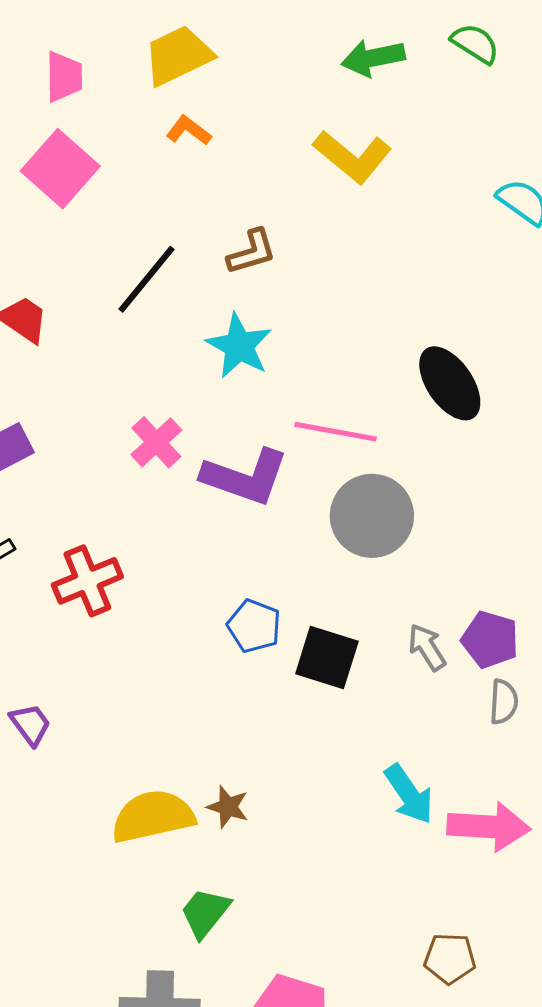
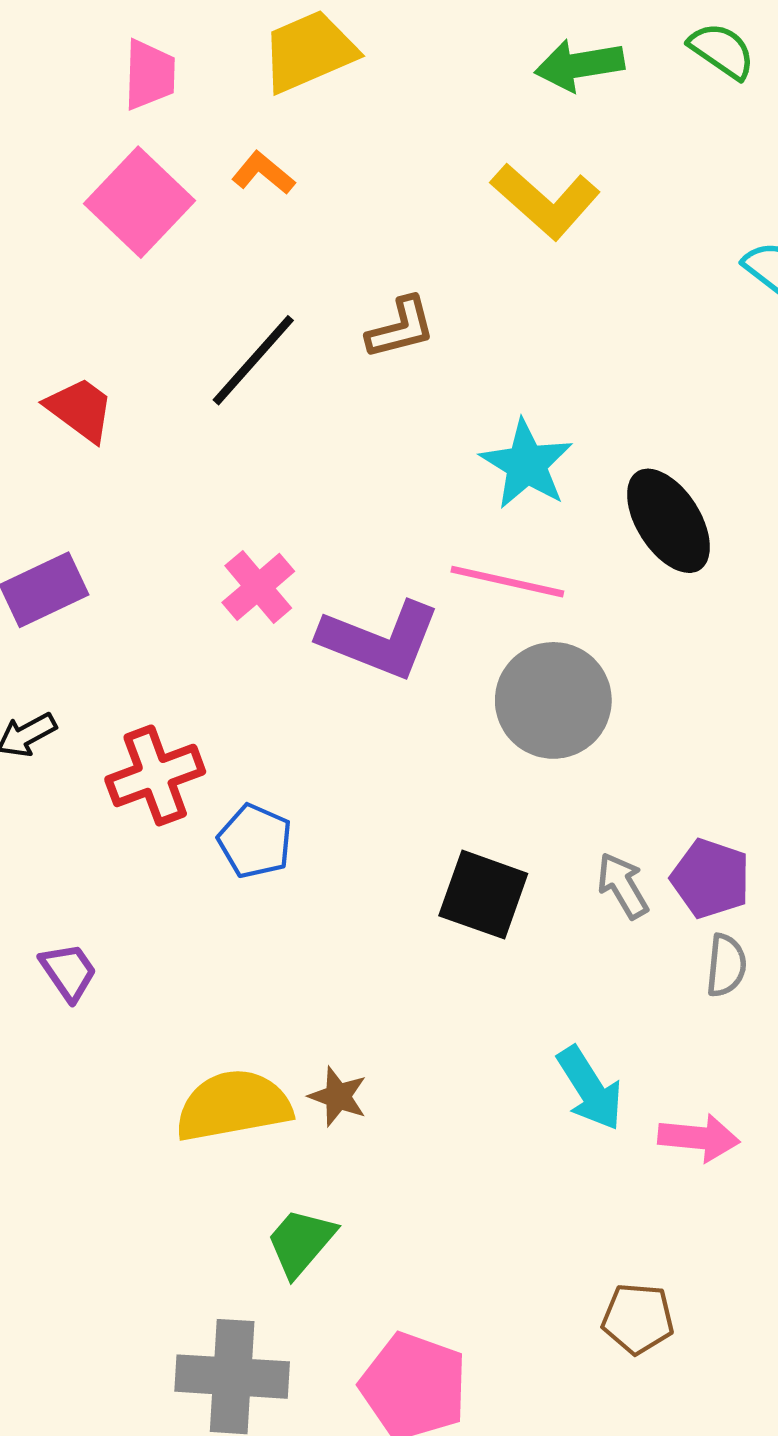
orange L-shape: (189, 131) -> (263, 173), moved
cyan star: (239, 346) -> (527, 464), moved
blue pentagon: (254, 626) -> (255, 841), moved
pink arrow: (489, 827) -> (699, 1138), size x0.7

